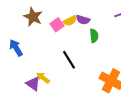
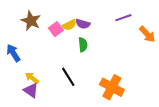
green semicircle: (94, 36) -> (83, 45), moved
black line: (69, 60) -> (68, 77), moved
yellow arrow: (43, 78) -> (32, 78), moved

